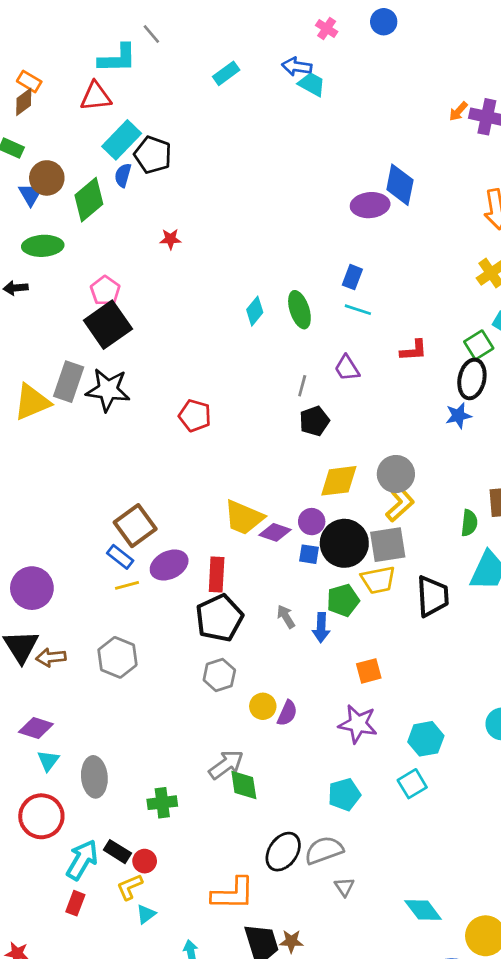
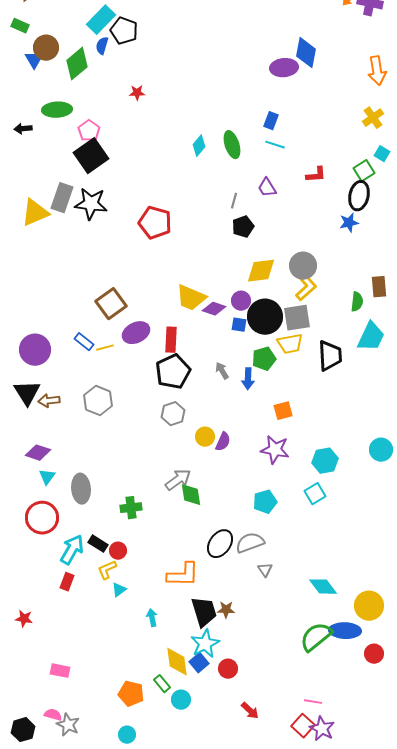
green ellipse: (43, 246) -> (57, 110), moved
red pentagon: (195, 416) -> (155, 223), size x1.4
blue rectangle: (120, 557) -> (84, 342), moved

